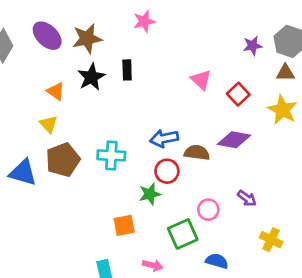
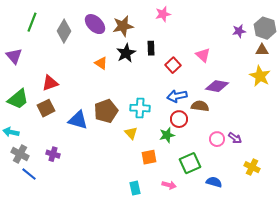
red square: (238, 94) -> (173, 65), moved
yellow triangle: (49, 124) -> (131, 133), moved
purple diamond: (234, 140) -> (217, 86), moved
pink circle: (208, 210) -> (217, 139), moved

